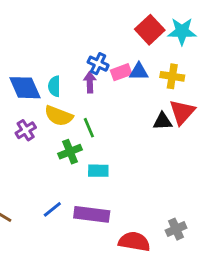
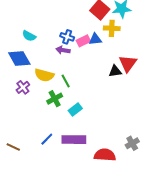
yellow cross: (172, 76) -> (112, 28), moved
purple arrow: (90, 82) -> (63, 50), turned -72
cyan semicircle: (54, 86) -> (29, 36), moved, turned -56
cyan rectangle: (98, 171) -> (75, 109), turned -32

